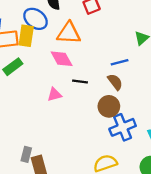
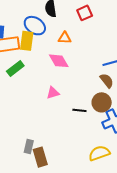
orange triangle: (69, 33) -> (65, 38), size x0.6
black line: (80, 81) -> (79, 110), moved

